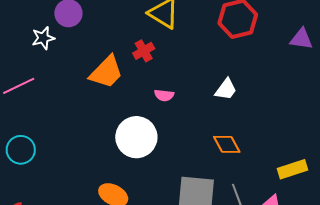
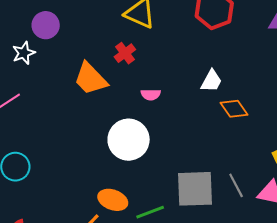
orange trapezoid: (106, 72) -> (91, 79), turned 99
orange diamond: (227, 144) -> (234, 109), moved

